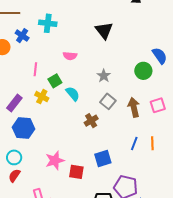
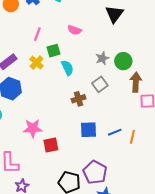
green circle: (143, 71) -> (123, 61), moved
brown arrow: (134, 107) -> (136, 82), moved
blue line: (134, 144) -> (115, 132), turned 32
blue square: (103, 158) -> (89, 130), moved
red square: (76, 172) -> (51, 145), turned -35

